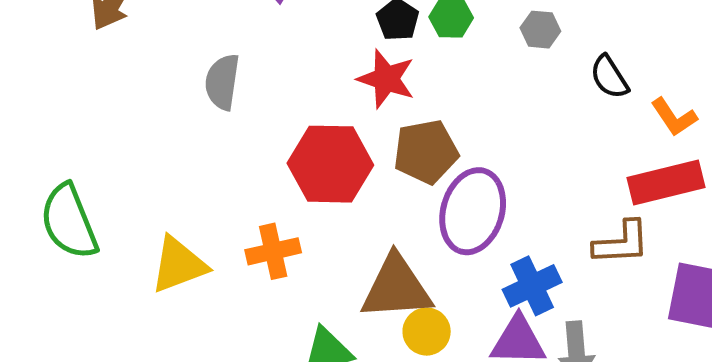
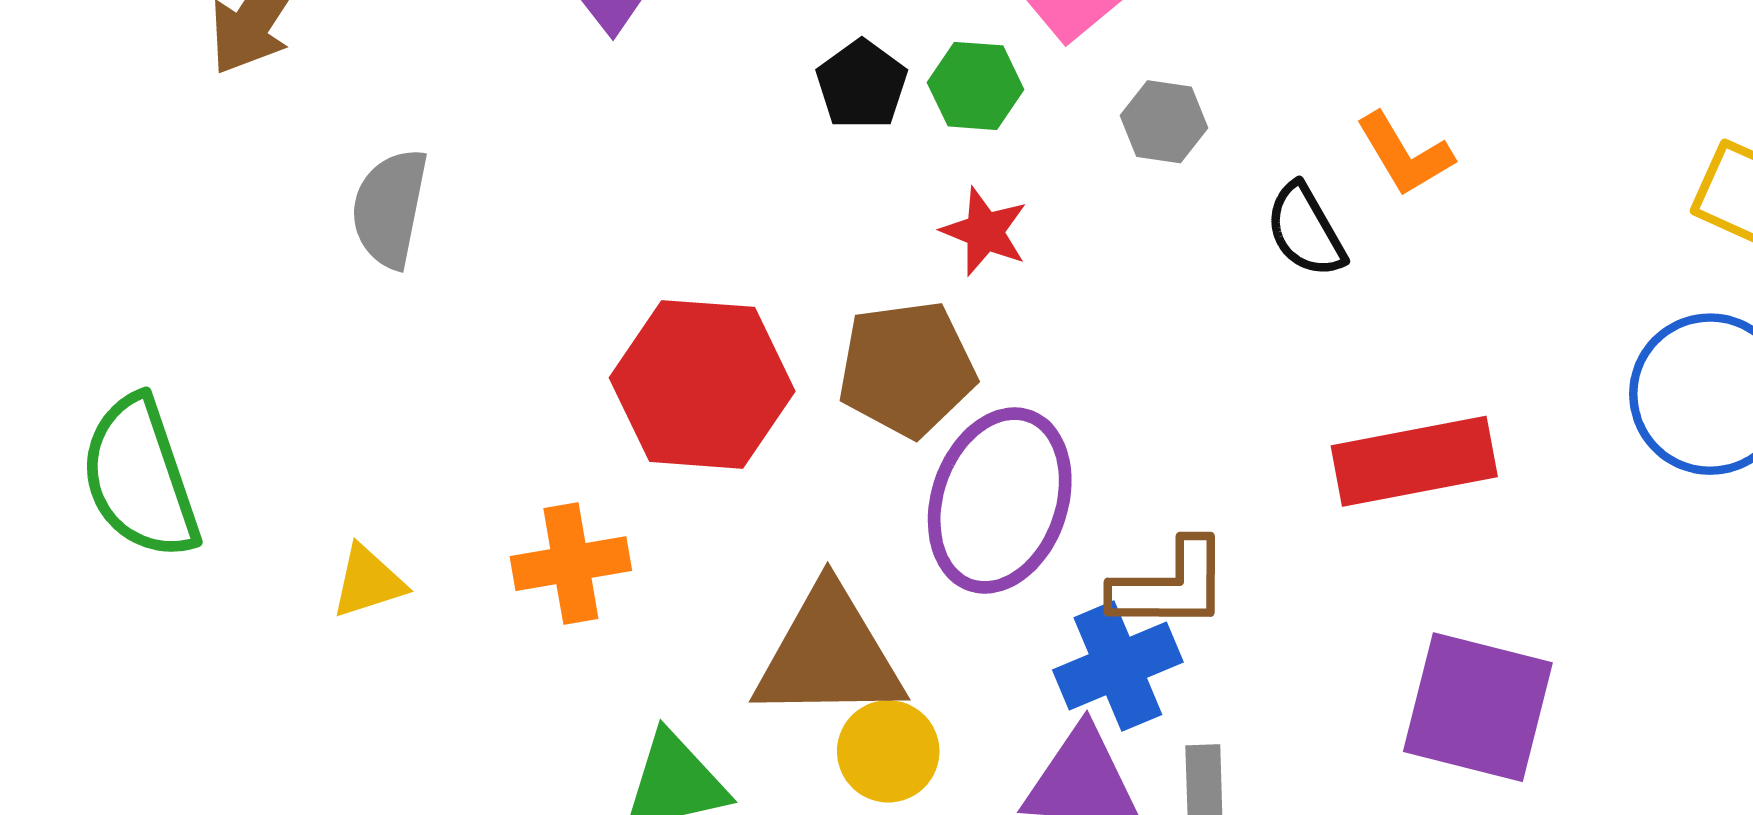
red star: (386, 79) -> (985, 231), moved, size x0.7
gray semicircle: (222, 82) -> (390, 208), moved
orange L-shape: (674, 117) -> (1405, 154), moved
brown L-shape: (621, 243) -> (1170, 585), moved
yellow triangle: (179, 265) -> (368, 582), size x0.6

